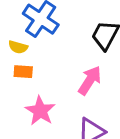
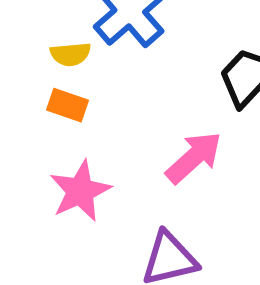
yellow semicircle: (18, 47) -> (70, 54), turned -36

